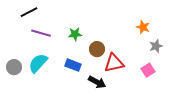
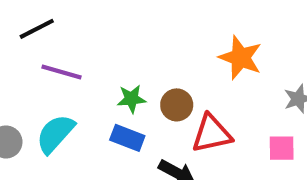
orange star: (143, 27) -> (240, 58), moved, size x1.5
green star: (75, 34) -> (131, 99), moved
pink square: (148, 70) -> (282, 148), turned 32

